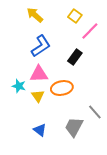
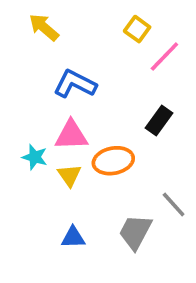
yellow arrow: (35, 15) -> (44, 27), moved
blue L-shape: (41, 46) -> (75, 84), turned -120
black rectangle: (75, 57) -> (159, 120), moved
blue triangle: (40, 130) -> (73, 237), turned -40

